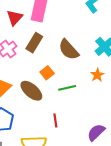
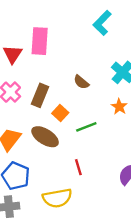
brown rectangle: (34, 43) -> (40, 95), moved
brown semicircle: (69, 50) -> (81, 82), size x0.6

